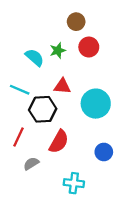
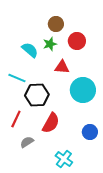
brown circle: (76, 22) -> (56, 24), moved
red triangle: (62, 86) -> (62, 67), moved
cyan cross: (74, 183) -> (64, 159), turned 30

